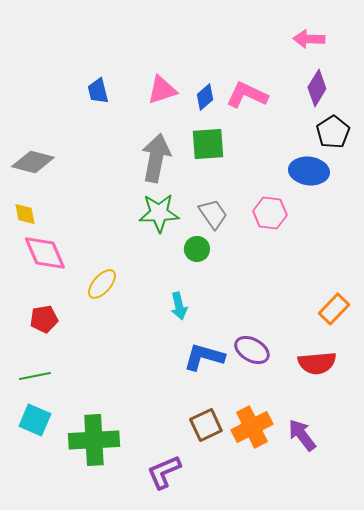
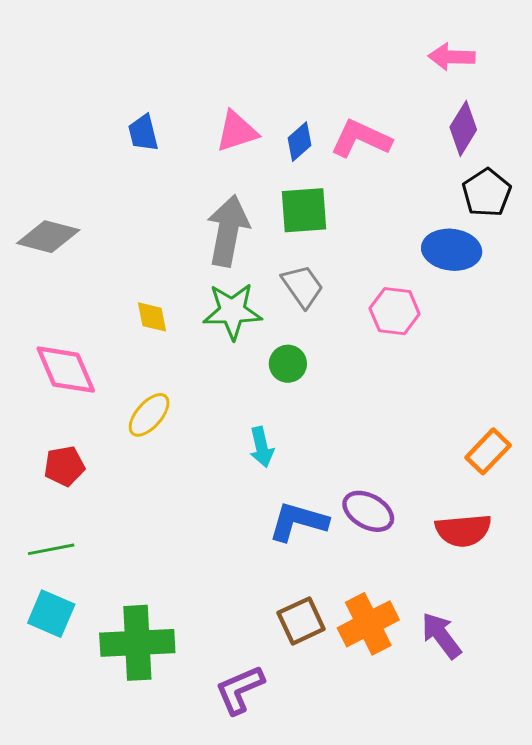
yellow diamond: (25, 214) -> (152, 317), moved
gray trapezoid: (213, 214) -> (303, 286), moved

